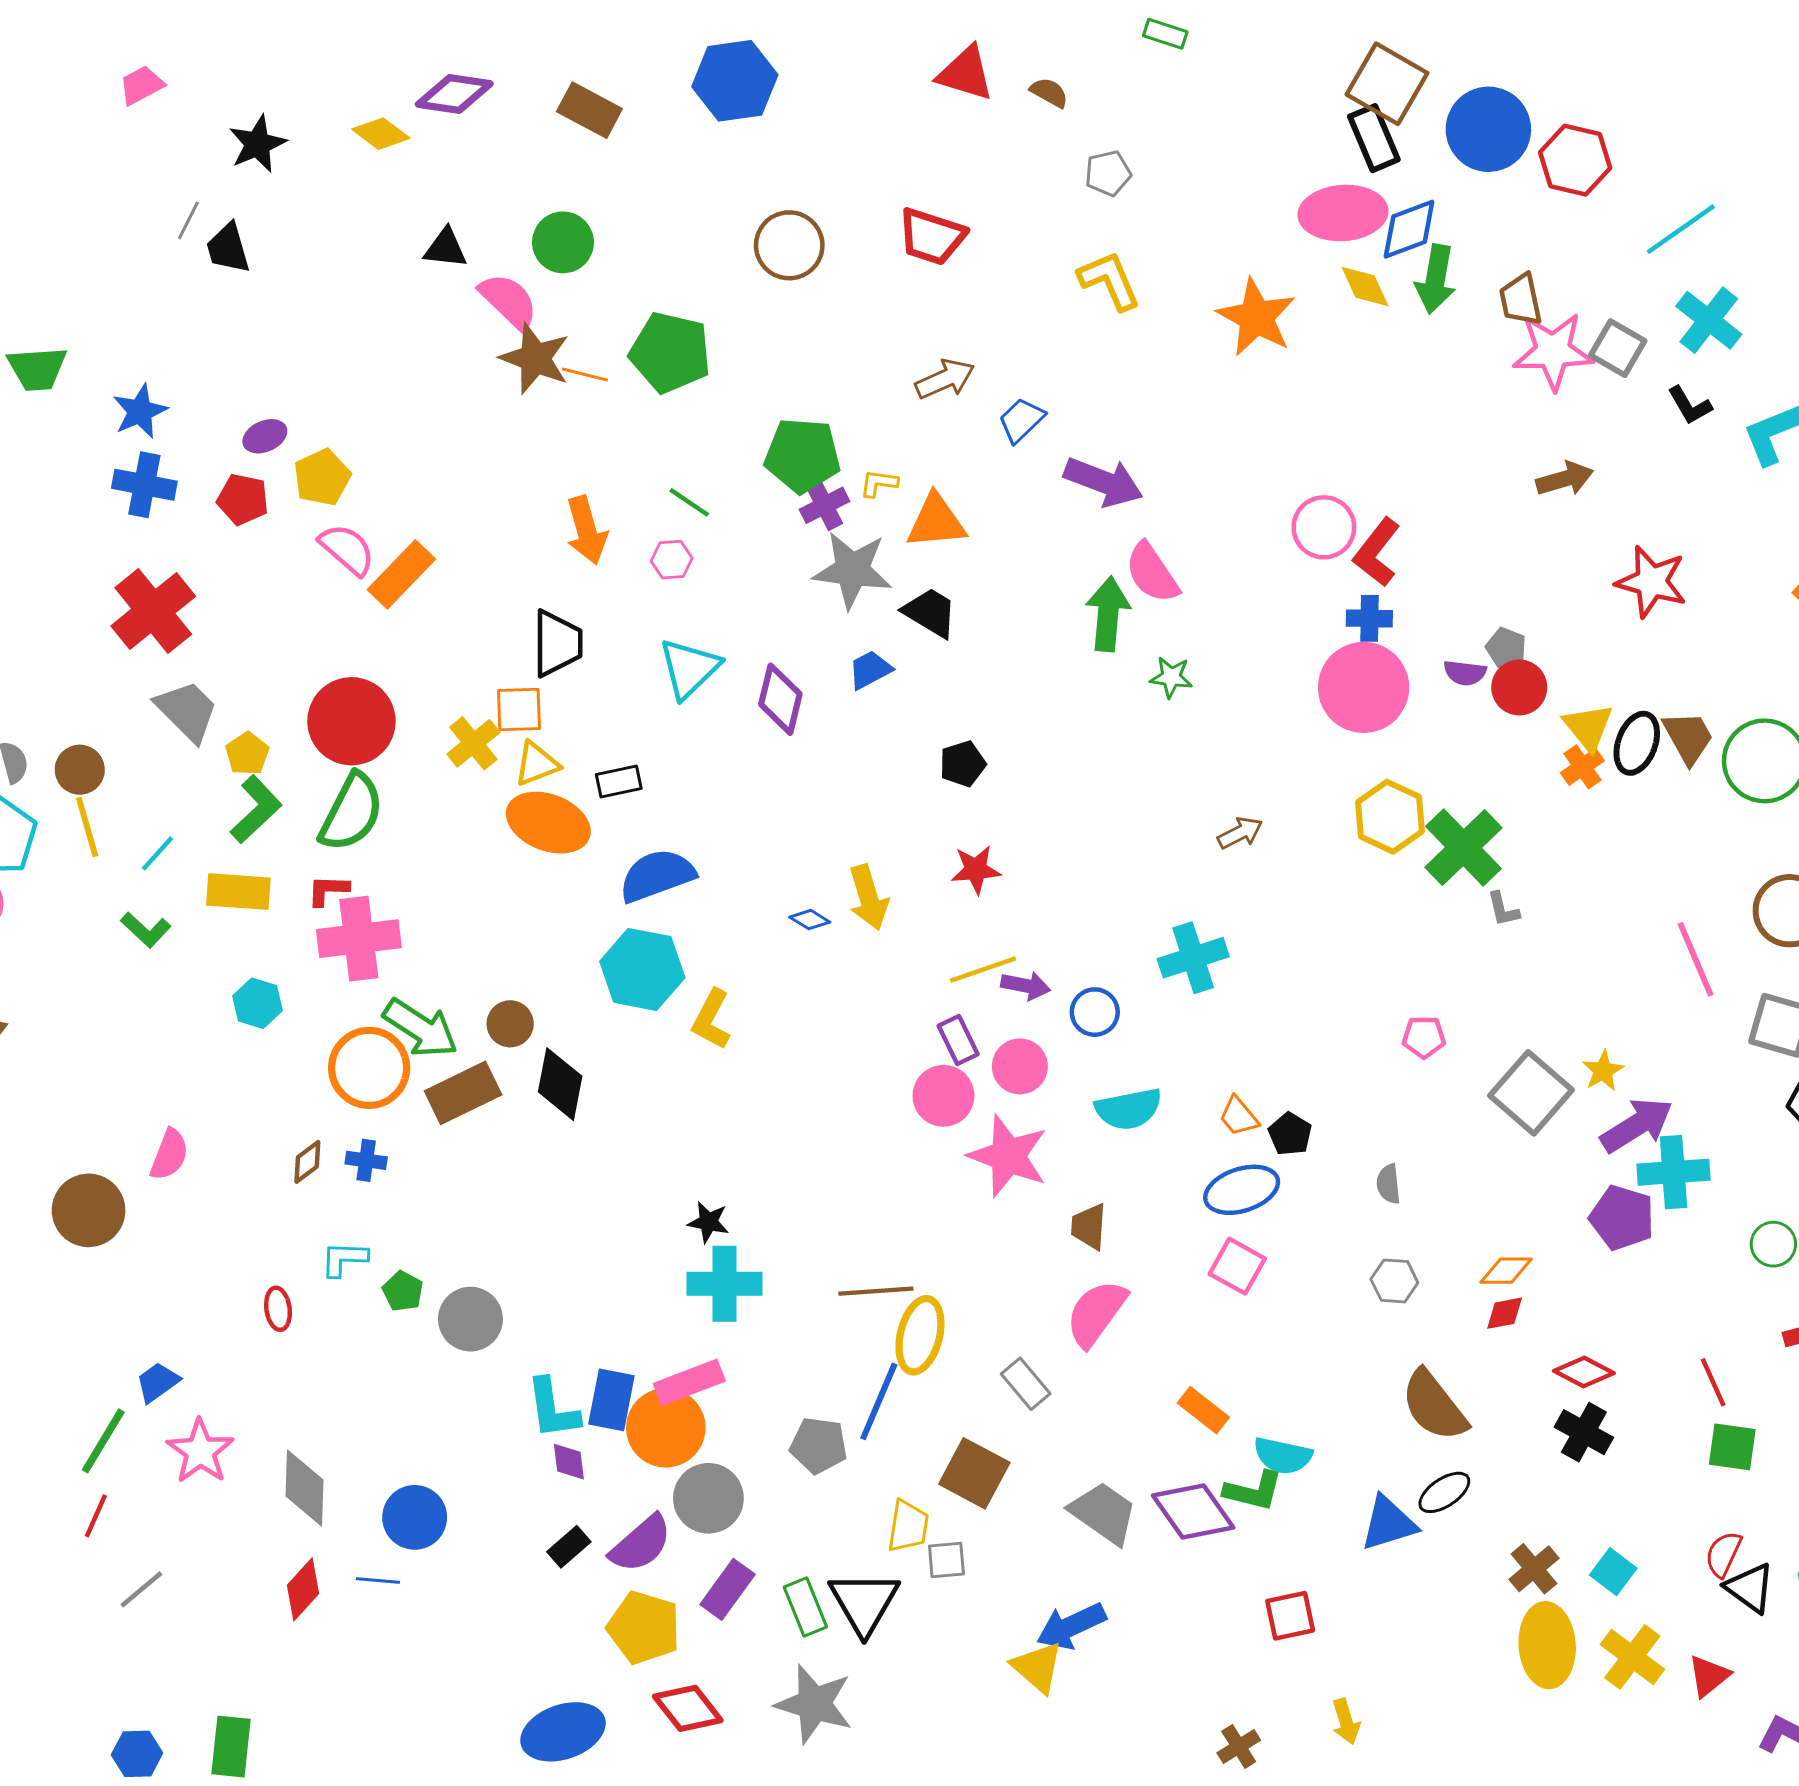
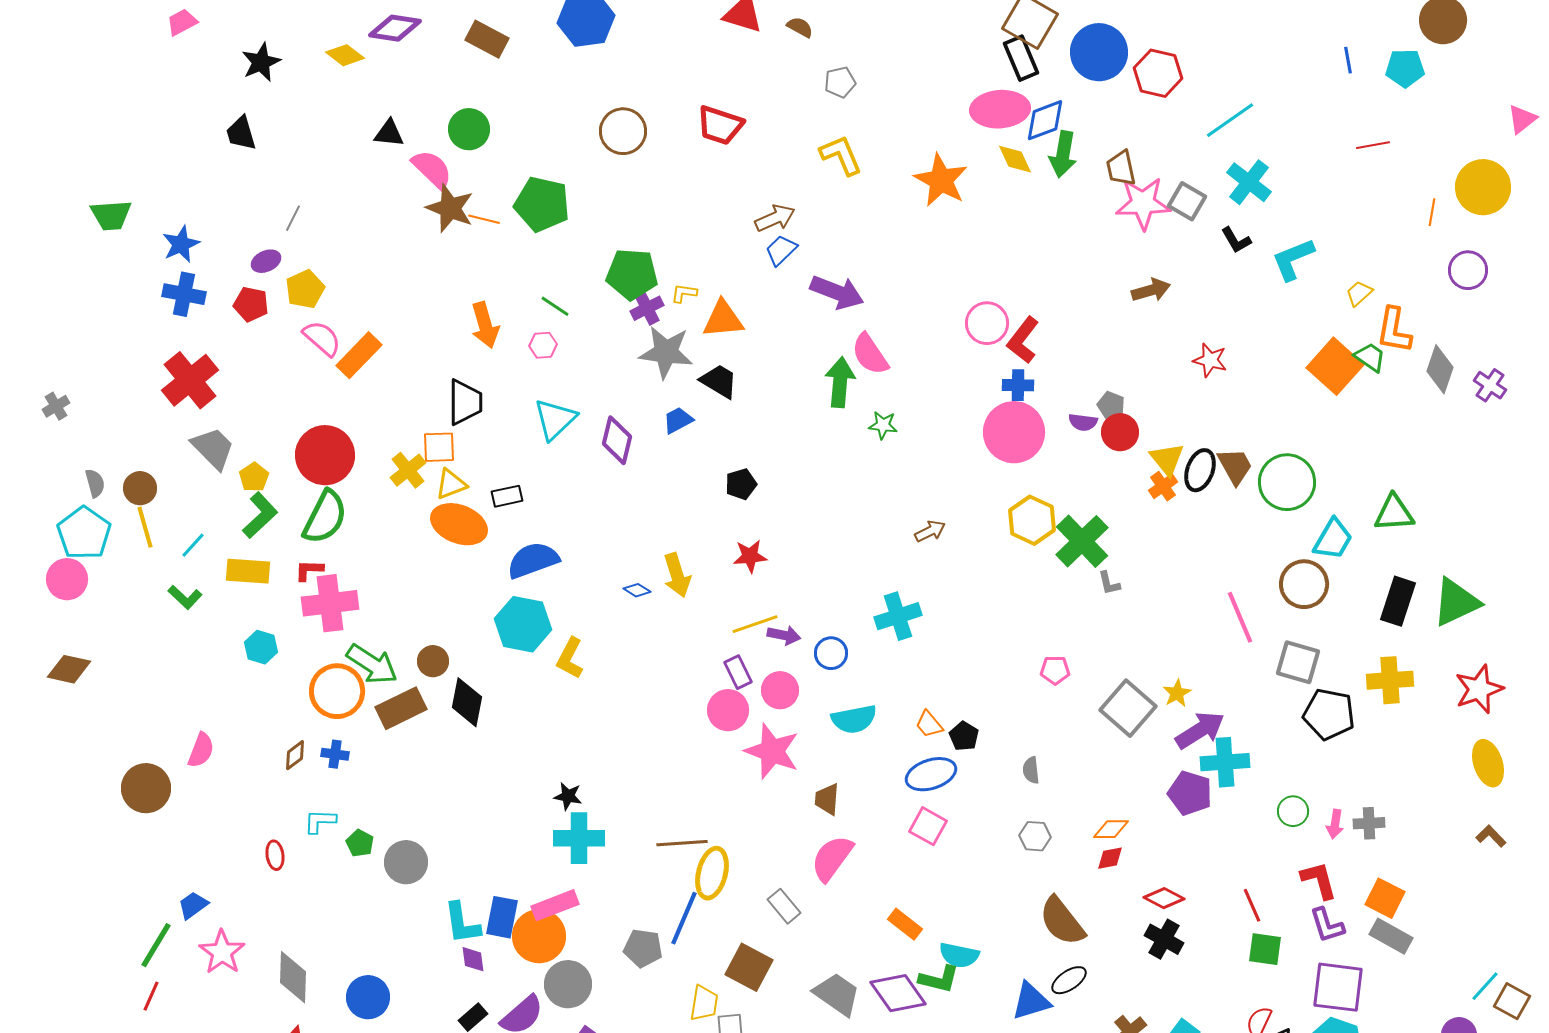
gray line: (188, 220) -> (293, 218), moved
brown arrow: (945, 379) -> (775, 218), moved
red star: (1651, 582) -> (1210, 360), size x0.7

